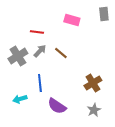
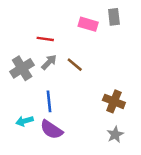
gray rectangle: (104, 14) -> (114, 17), moved
brown cross: (93, 83) -> (114, 101), turned -36
purple semicircle: (57, 106) -> (51, 130), moved

